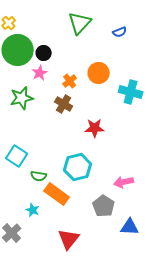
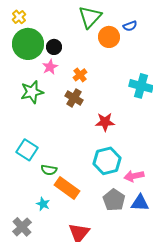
orange circle: (99, 73) -> (109, 37), moved
cyan hexagon: (78, 167) -> (107, 161), moved
blue triangle: (130, 227) -> (140, 203), moved

